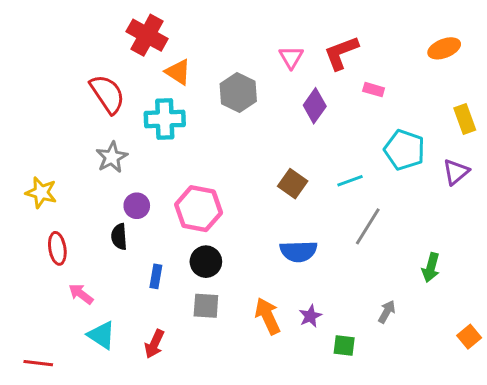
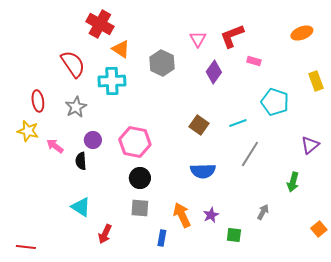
purple triangle: (456, 172) -> (310, 145), moved
red ellipse: (57, 248) -> (38, 101), moved
blue rectangle: (156, 276) -> (162, 238), moved
pink arrow: (81, 294) -> (55, 146), moved
cyan triangle: (101, 335) -> (81, 207), moved

